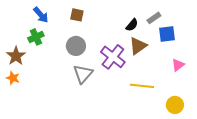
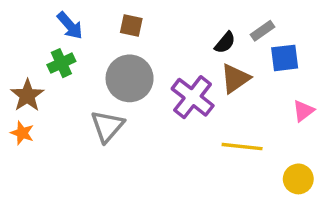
gray circle: (76, 46) -> (130, 78), size x1.4
gray triangle: (83, 74) -> (107, 126), moved

